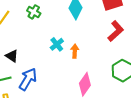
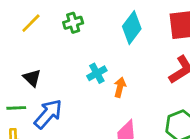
green cross: (34, 12) -> (73, 23), turned 32

